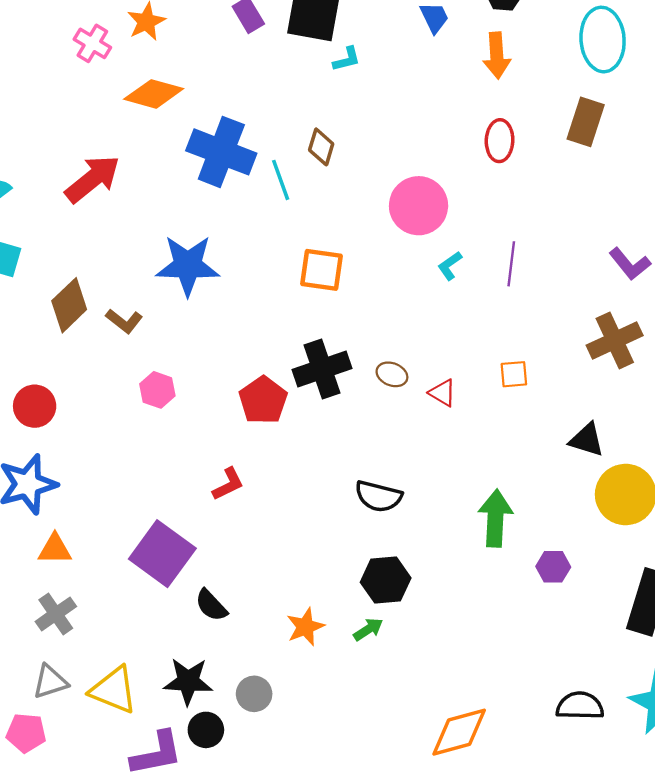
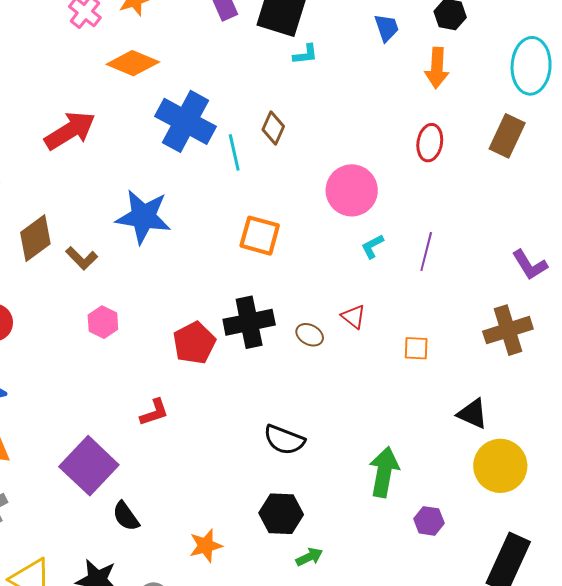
red triangle: (443, 393) -> (353, 317), moved
green arrow: (368, 629) -> (309, 557), moved

